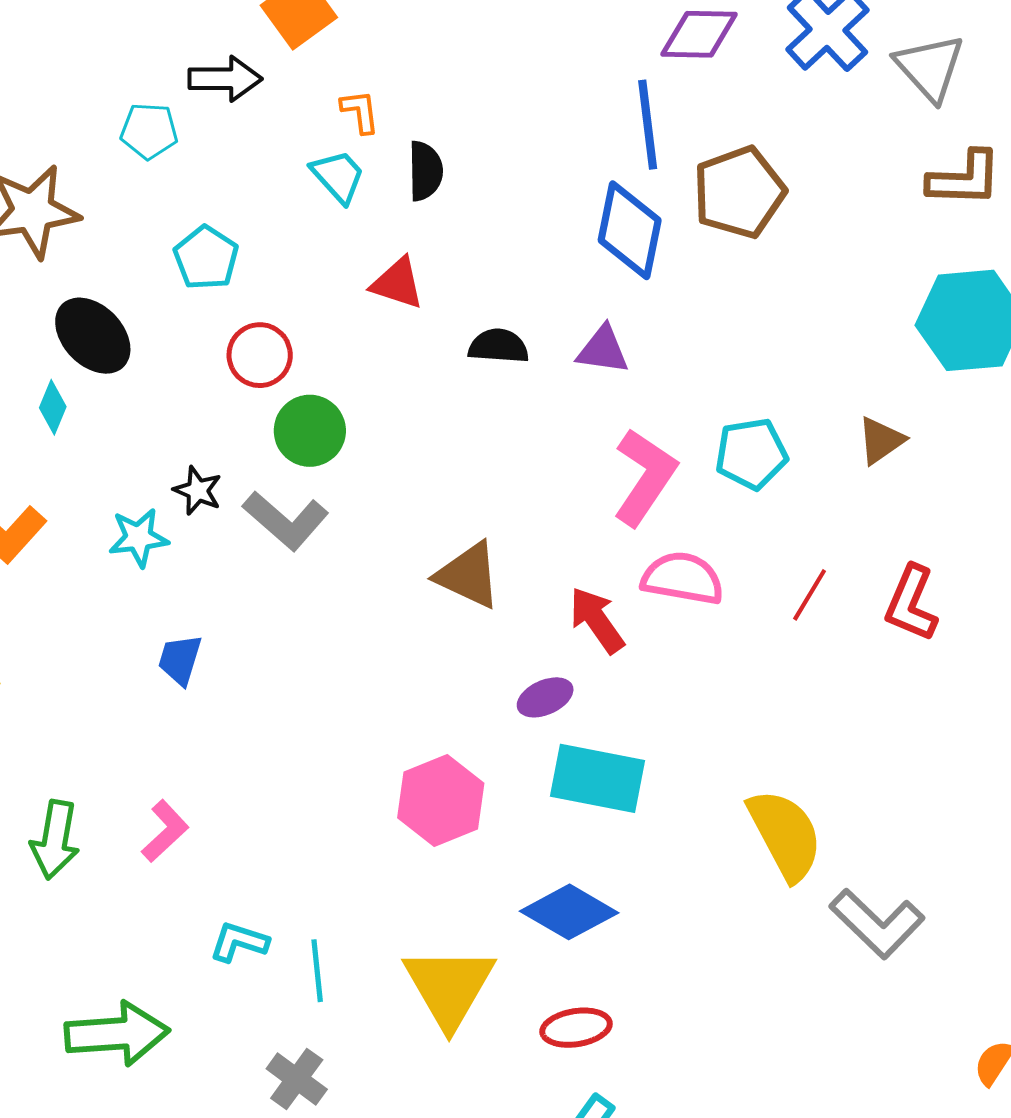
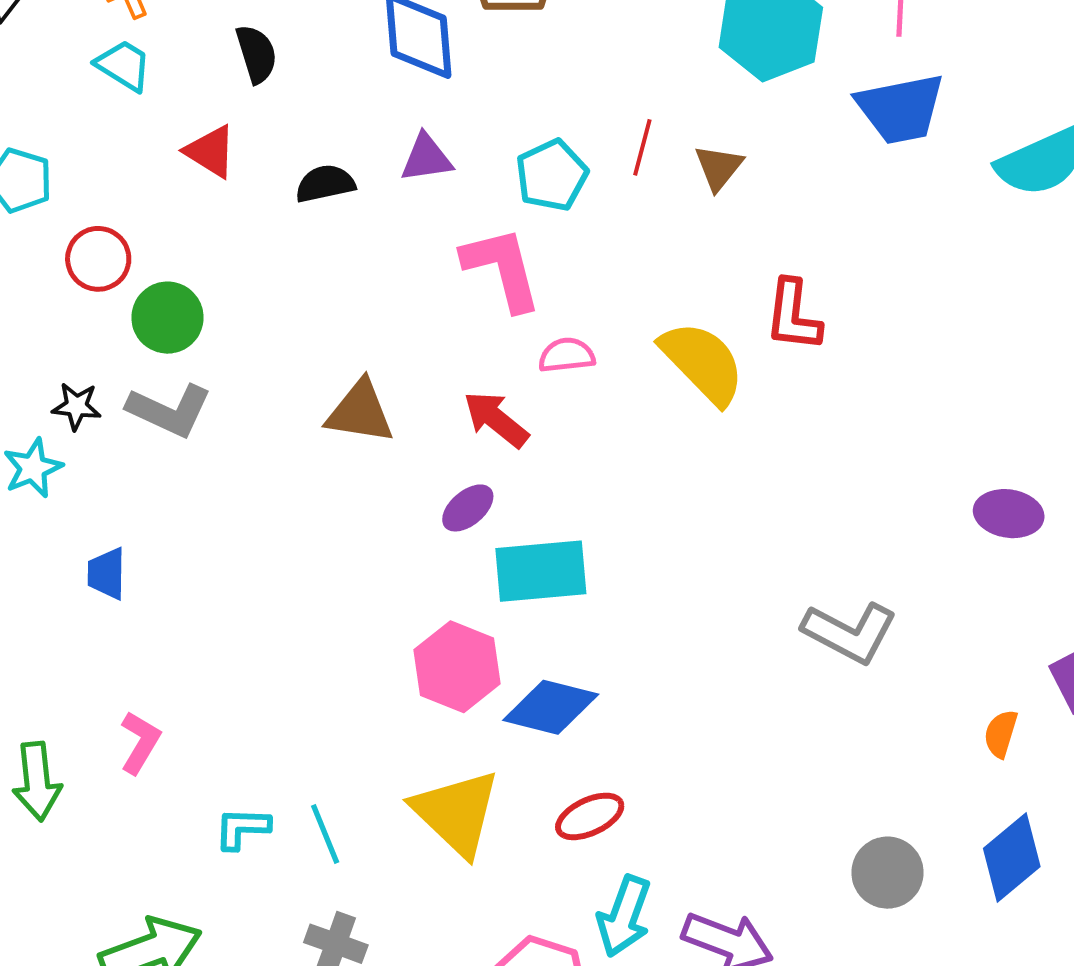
black semicircle: (425, 171) -> (256, 54), moved
red triangle: (397, 283) -> (211, 152), turned 30
cyan pentagon: (751, 454) -> (552, 175), moved
pink L-shape: (645, 477) -> (502, 268), turned -32
pink semicircle: (683, 578) -> (567, 355), size x0.7
red line: (810, 595) -> (642, 147), moved
pink hexagon: (441, 800) -> (457, 667), moved
yellow semicircle: (785, 835) -> (703, 363), moved

